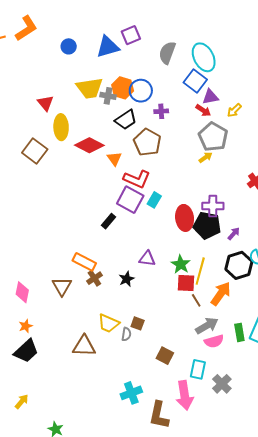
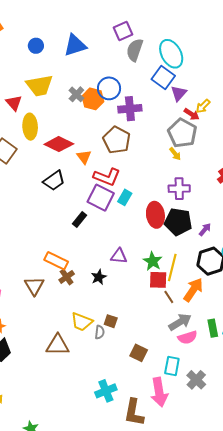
purple square: (131, 35) -> (123, 31), moved
yellow trapezoid: (89, 88) -> (39, 86), moved
orange hexagon: (123, 88) -> (93, 99), moved
gray cross: (108, 96) -> (76, 94), turned 35
purple triangle: (210, 97) -> (179, 93), turned -36
red arrow: (203, 110) -> (192, 114), moved
purple cross: (161, 111) -> (130, 109), size x1.6
black trapezoid: (126, 120) -> (54, 181), moved
yellow arrow: (205, 157) -> (175, 154), turned 88
purple cross: (213, 206) -> (179, 189), moved

